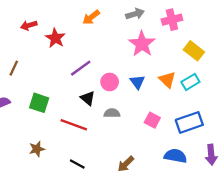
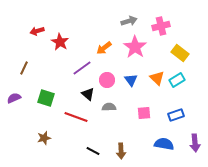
orange arrow: (91, 17) -> (104, 48), moved
pink square: (152, 120) -> (144, 113), turned -32
blue rectangle: (189, 122) -> (176, 115), size x0.7
black line: (77, 164) -> (93, 151), moved
brown arrow: (126, 164) -> (121, 151), turned -49

